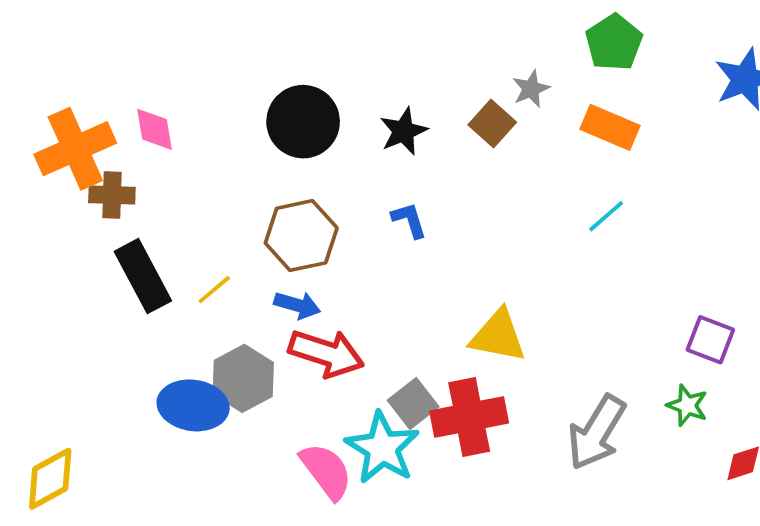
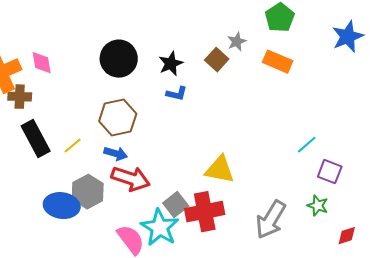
cyan line: (606, 216) -> (307, 145), moved
blue L-shape: (409, 220) -> (177, 94), moved, turned 120

